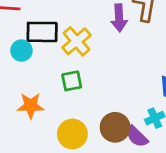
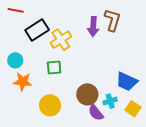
black rectangle: (42, 32) -> (37, 30), turned -40
cyan circle: (21, 51) -> (15, 60), moved
brown circle: (115, 127) -> (87, 94), moved

